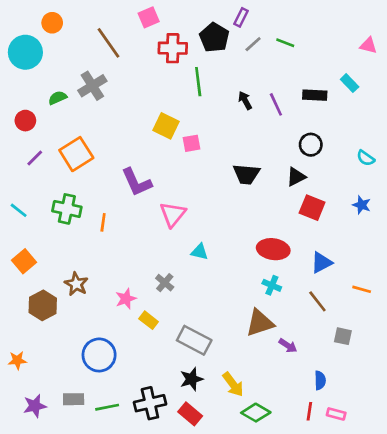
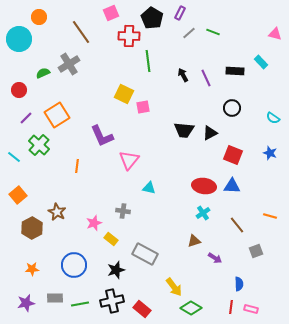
black pentagon: (214, 37) -> (152, 18), moved
black triangle: (296, 177) -> (210, 133), moved
green cross: (67, 209) -> (39, 145), moved, turned 30
blue triangle: (321, 263) -> (232, 186), moved, turned 30
gray cross: (165, 283) -> (123, 211), turned -32
cyan cross: (272, 285) -> (203, 213), turned 32
brown triangle: (260, 323) -> (194, 241), size x0.6
gray square: (343, 336) -> (256, 251), turned -32
orange star: (17, 360) -> (32, 269), moved
black star: (191, 379) -> (116, 270), moved

